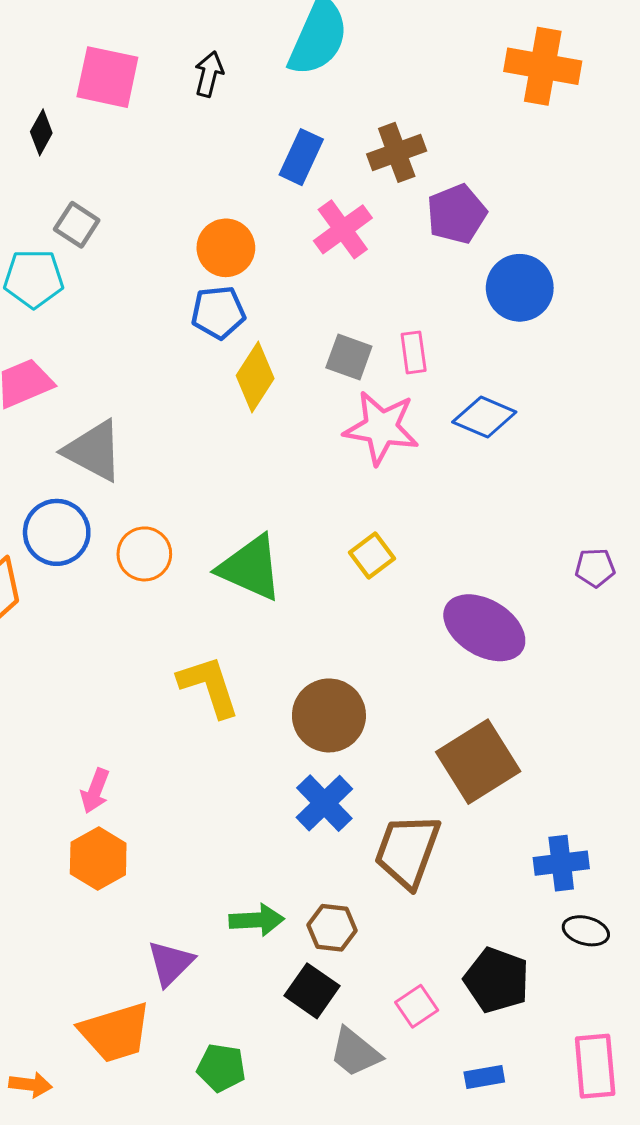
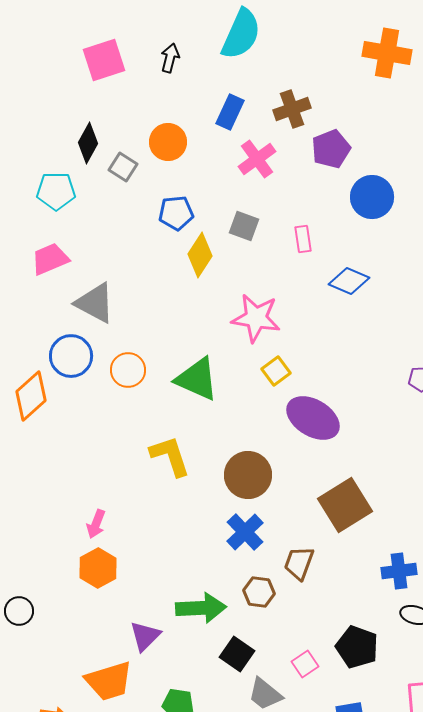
pink square: (107, 77) -> (104, 60), turned -30
black diamond: (41, 132) -> (88, 143), moved, size x1.4
gray square: (77, 225) -> (123, 167), moved
orange circle: (226, 248) -> (168, 142), moved
gray square: (349, 357) -> (244, 226), moved
pink star: (381, 428) -> (256, 318), moved
purple ellipse: (484, 628) -> (313, 418), moved
brown trapezoid: (407, 851) -> (299, 563), size x0.7
green arrow: (257, 920) -> (201, 608), size x1.4
brown hexagon: (332, 928) -> (259, 592), moved

